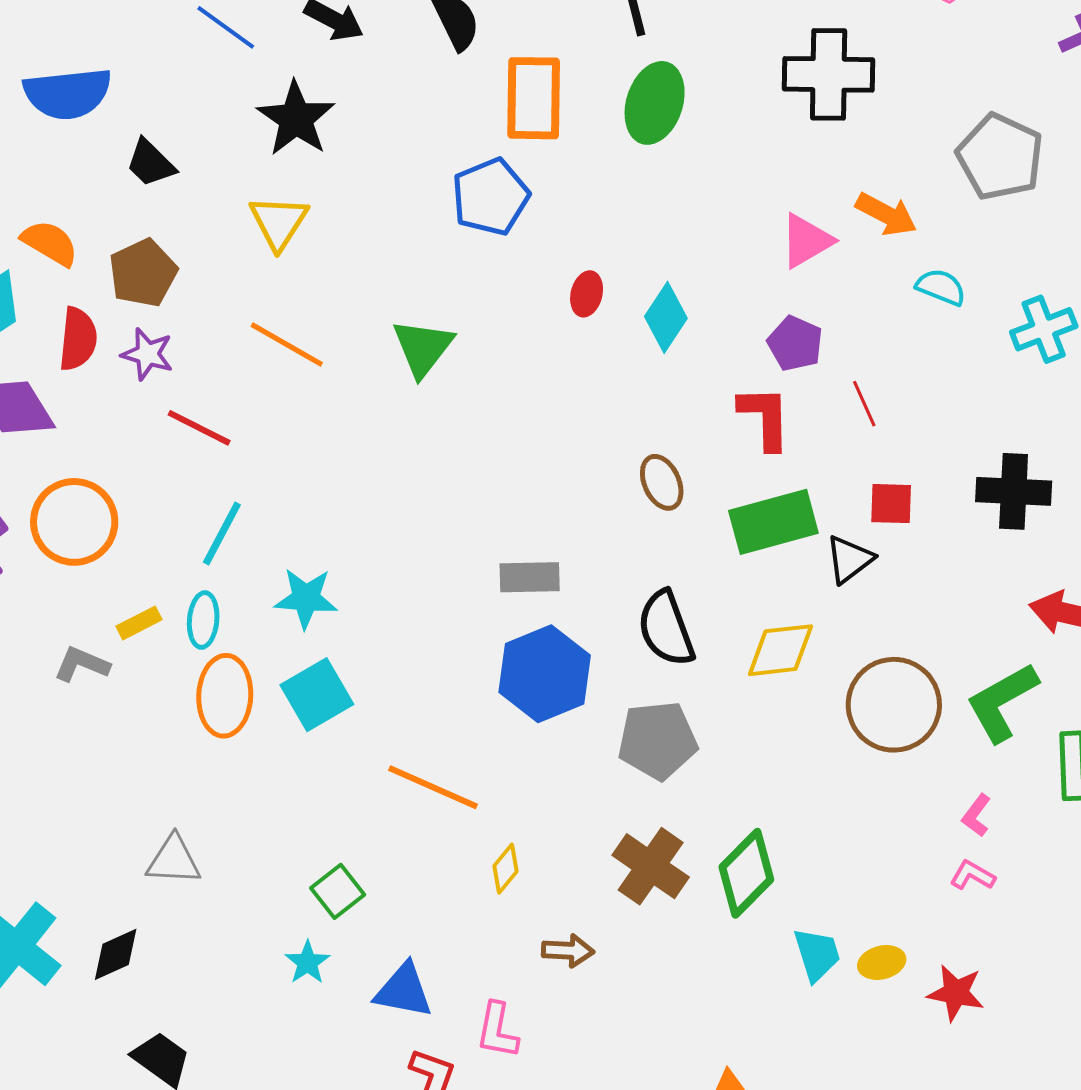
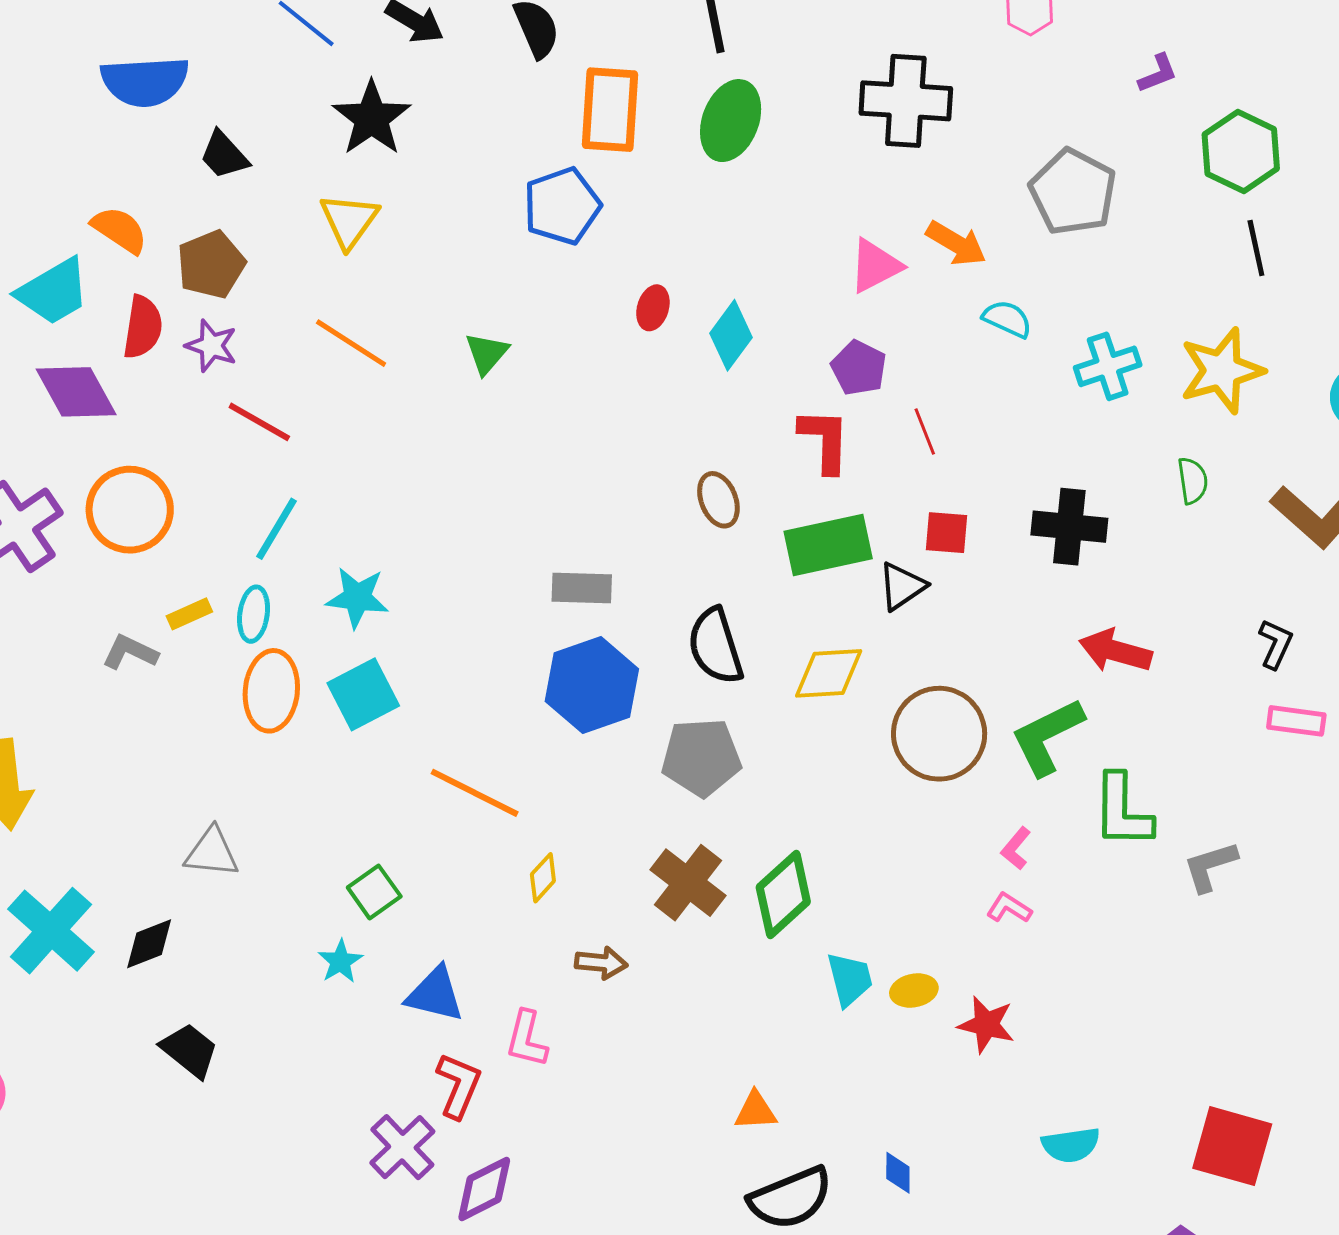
green triangle: (423, 348) -> (487, 353), size x0.7

